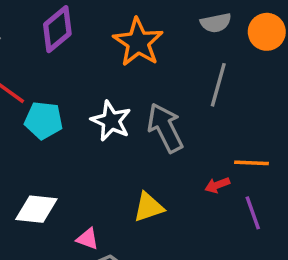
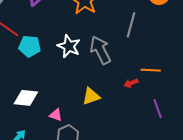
purple line: (253, 213) -> (158, 109), moved

